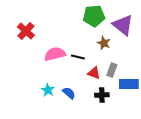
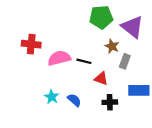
red cross: (26, 31) -> (31, 44), moved, turned -36
gray rectangle: (112, 70) -> (125, 61), moved

